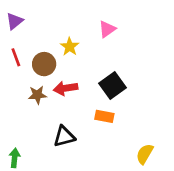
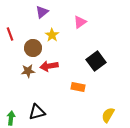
purple triangle: (15, 21) -> (42, 12), moved
red line: (16, 57) -> (10, 34), moved
black square: (112, 86) -> (96, 61), moved
black triangle: (64, 136) -> (37, 112), moved

